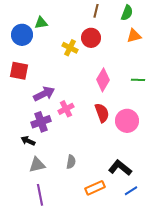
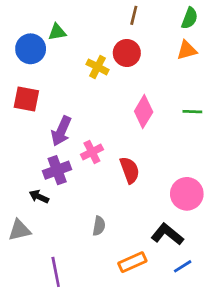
green semicircle: (127, 13) -> (190, 18), moved
purple arrow: (44, 94) -> (61, 131), turned 140
red semicircle: (102, 113) -> (130, 170), moved
pink circle: (127, 121) -> (187, 194), moved
gray triangle: (37, 165) -> (19, 230), moved

